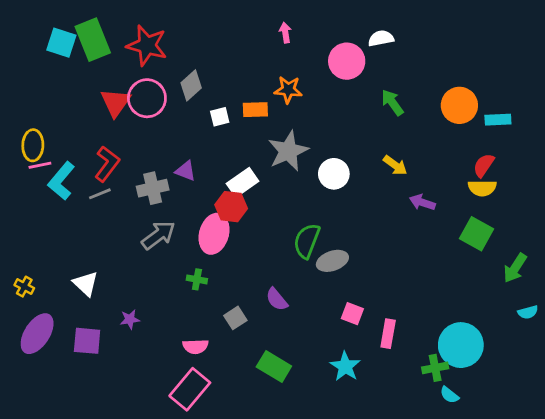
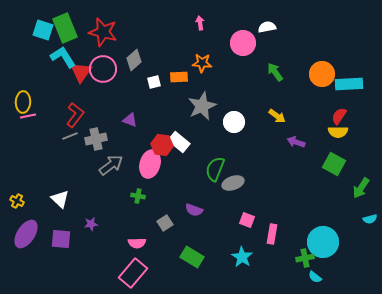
cyan rectangle: (498, 120) -> (349, 84), size x1.5
cyan L-shape: (61, 181) -> (63, 57), moved, turned 108
white rectangle: (243, 182) -> (179, 142), moved, turned 75
gray cross: (153, 188) -> (96, 139), moved
purple semicircle: (277, 299) -> (194, 210), turned -30

